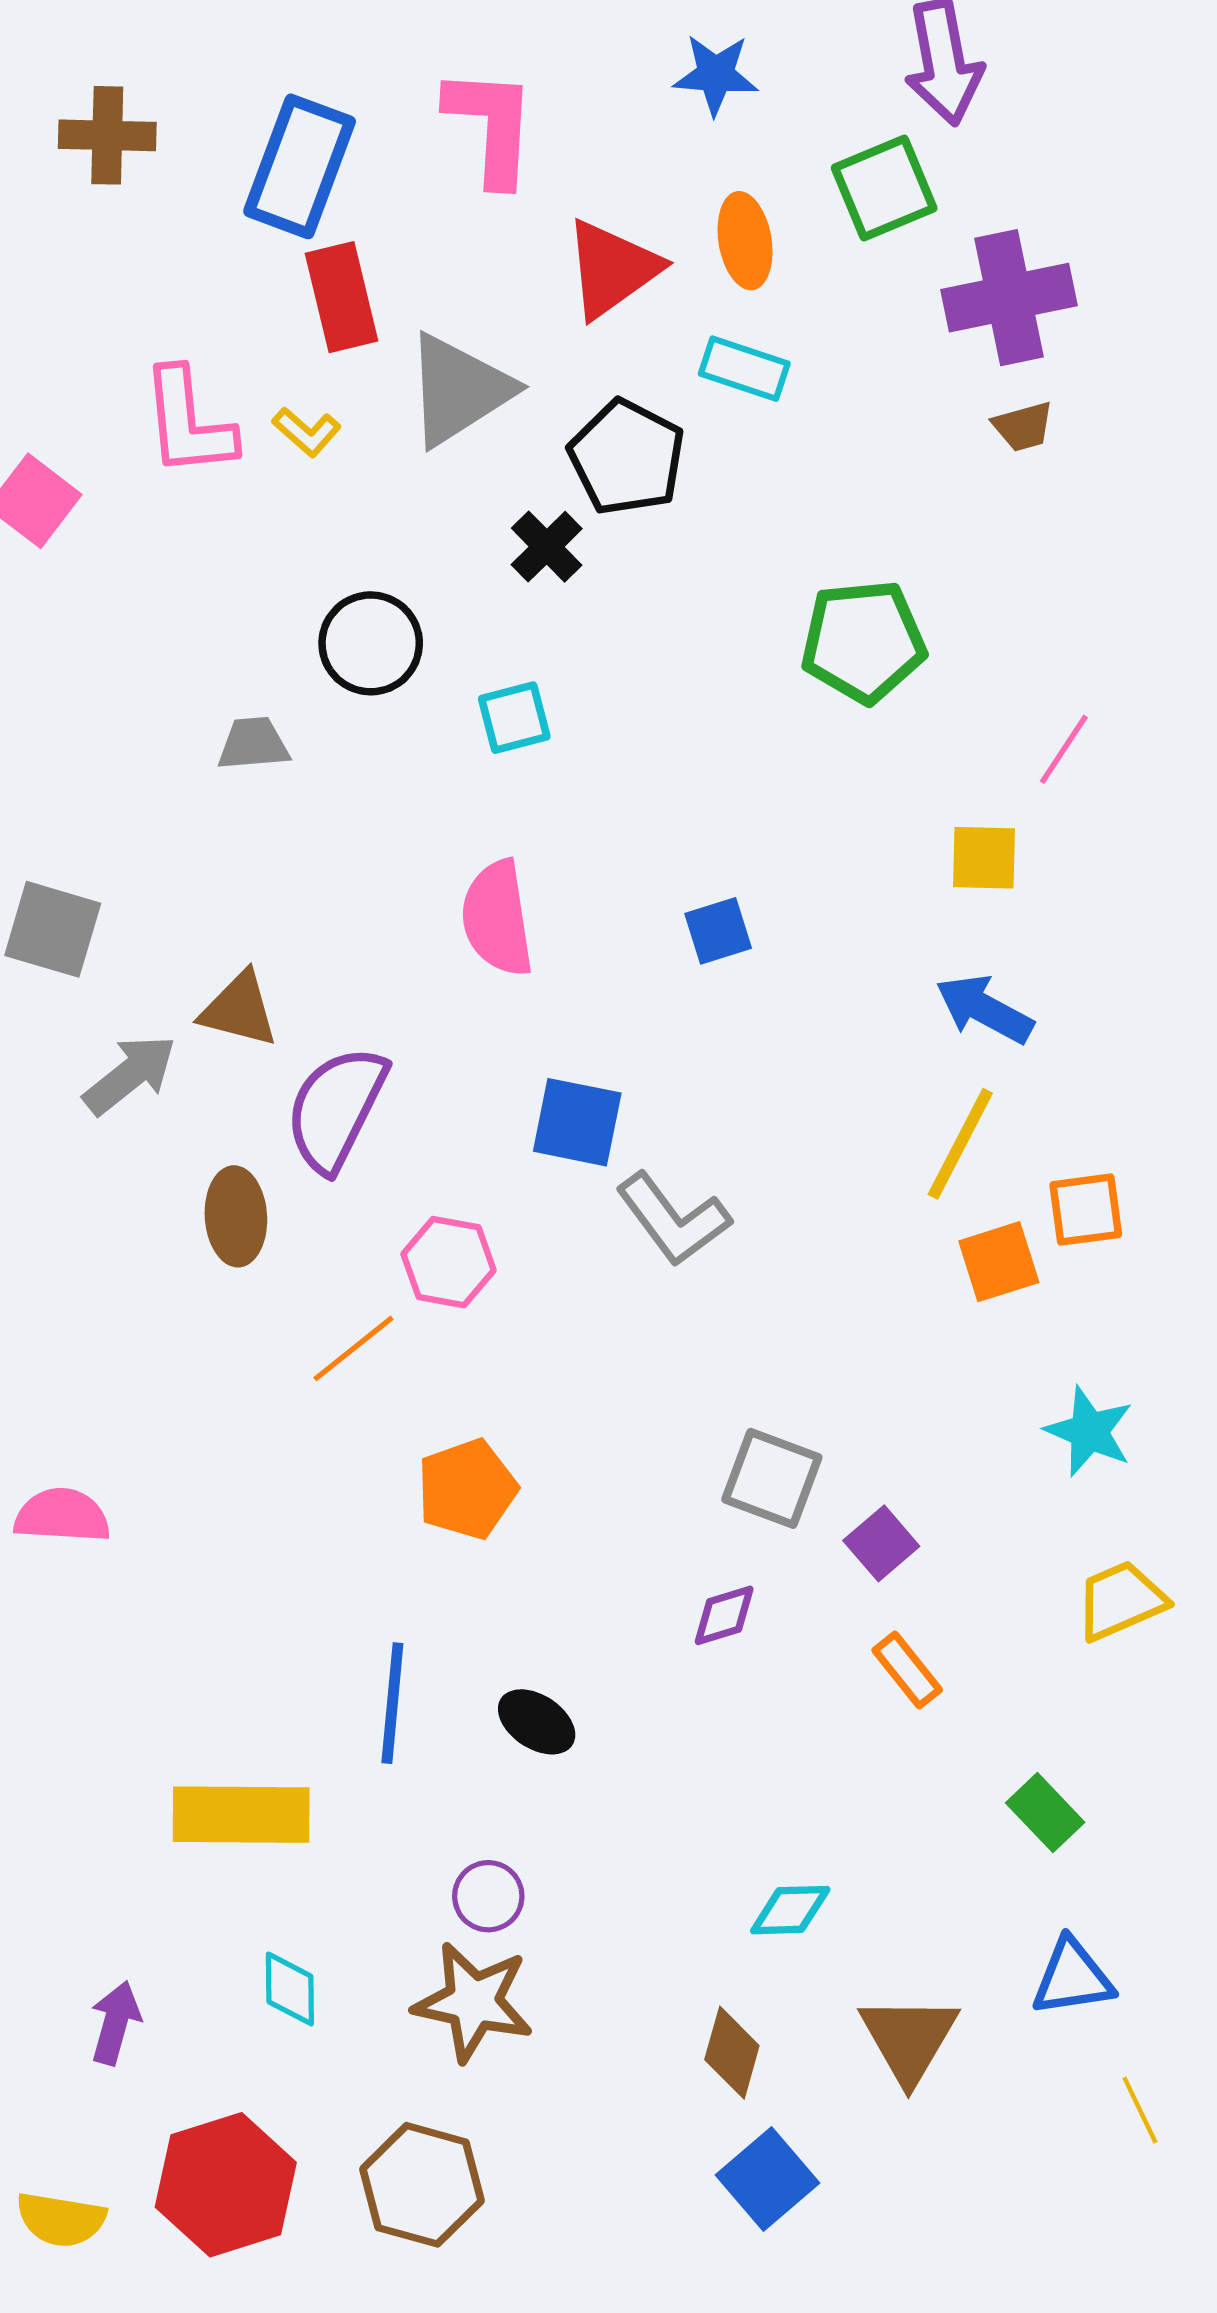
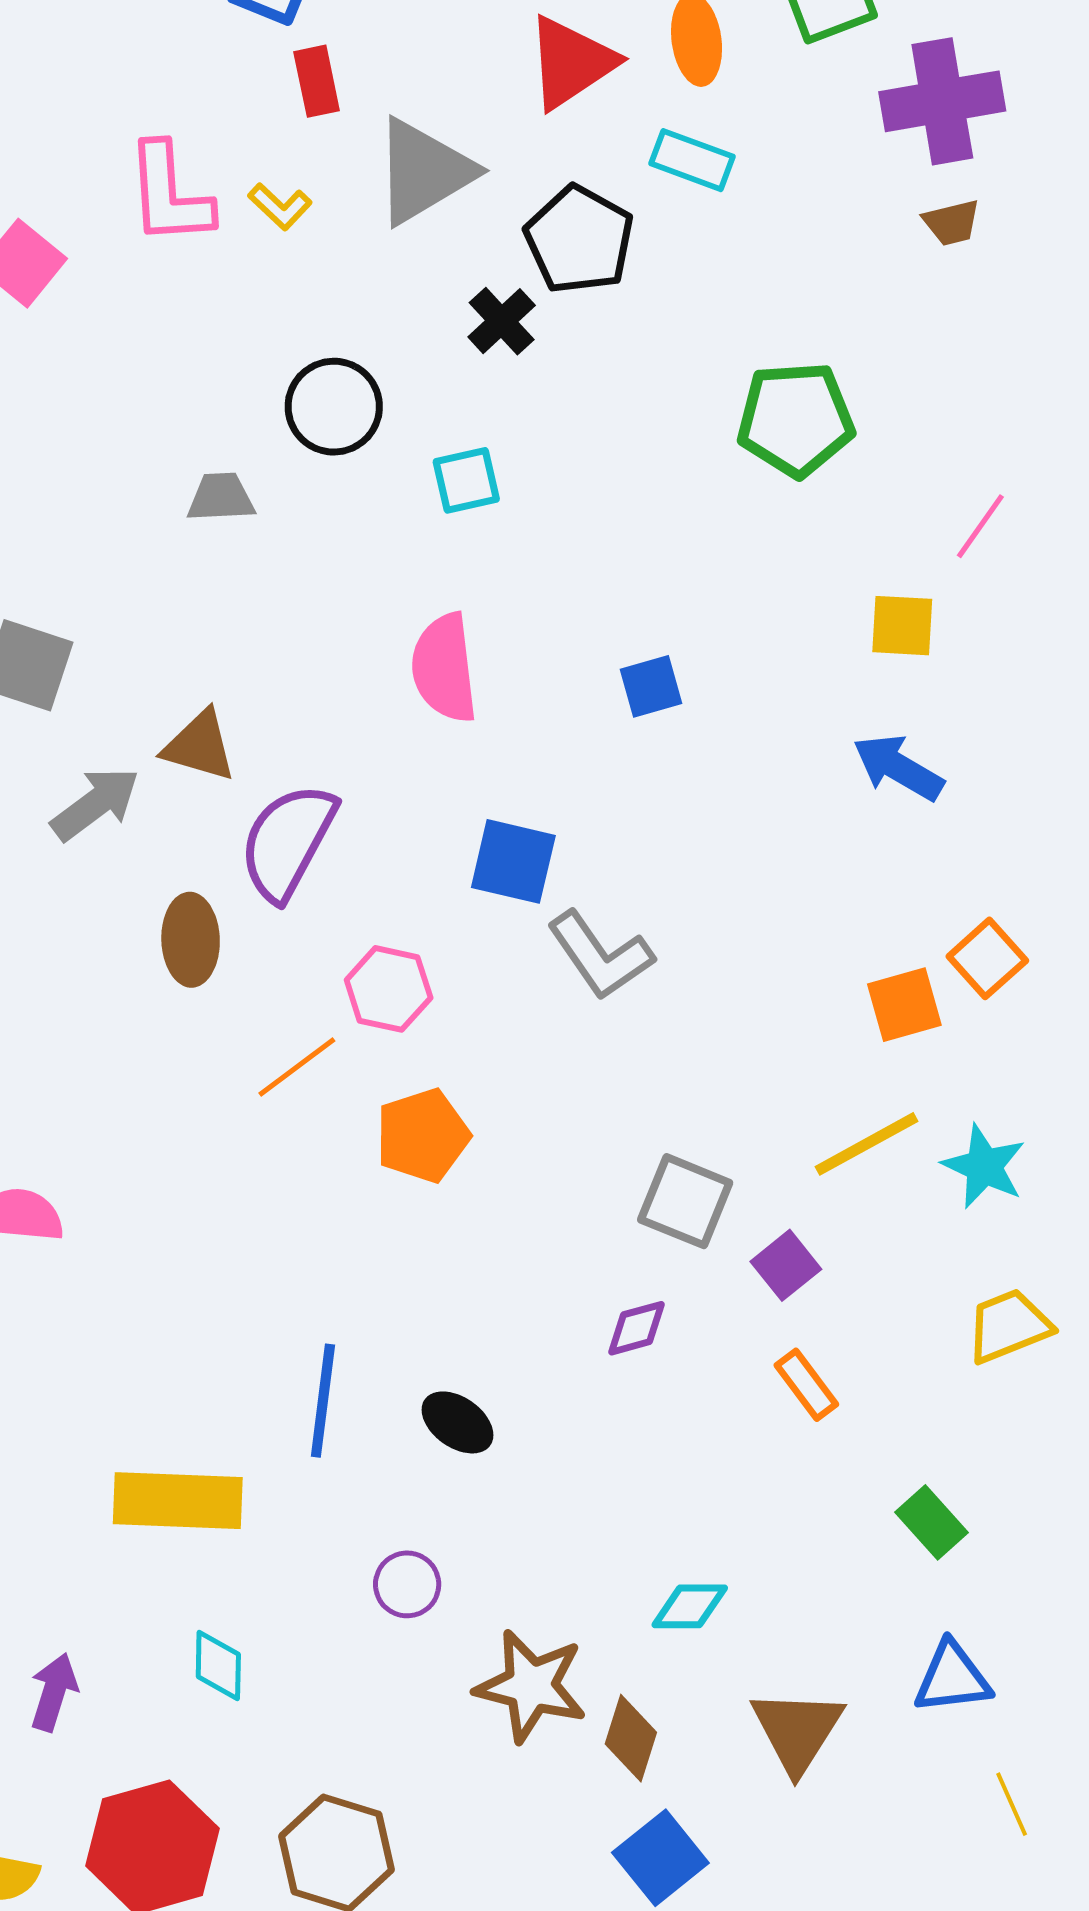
red rectangle: (341, 297) -> (317, 81), size x0.7
yellow line: (960, 1144) -> (866, 1144), moved, turned 32
orange square: (1086, 1210) -> (987, 958), turned -36
orange pentagon: (467, 1489) -> (423, 1136), moved
brown star: (473, 2002) -> (531, 1686), moved

